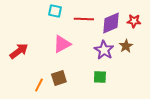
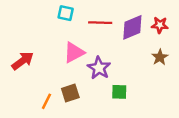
brown star: (126, 46) -> (160, 57), moved
purple star: (104, 50) -> (99, 68), moved

